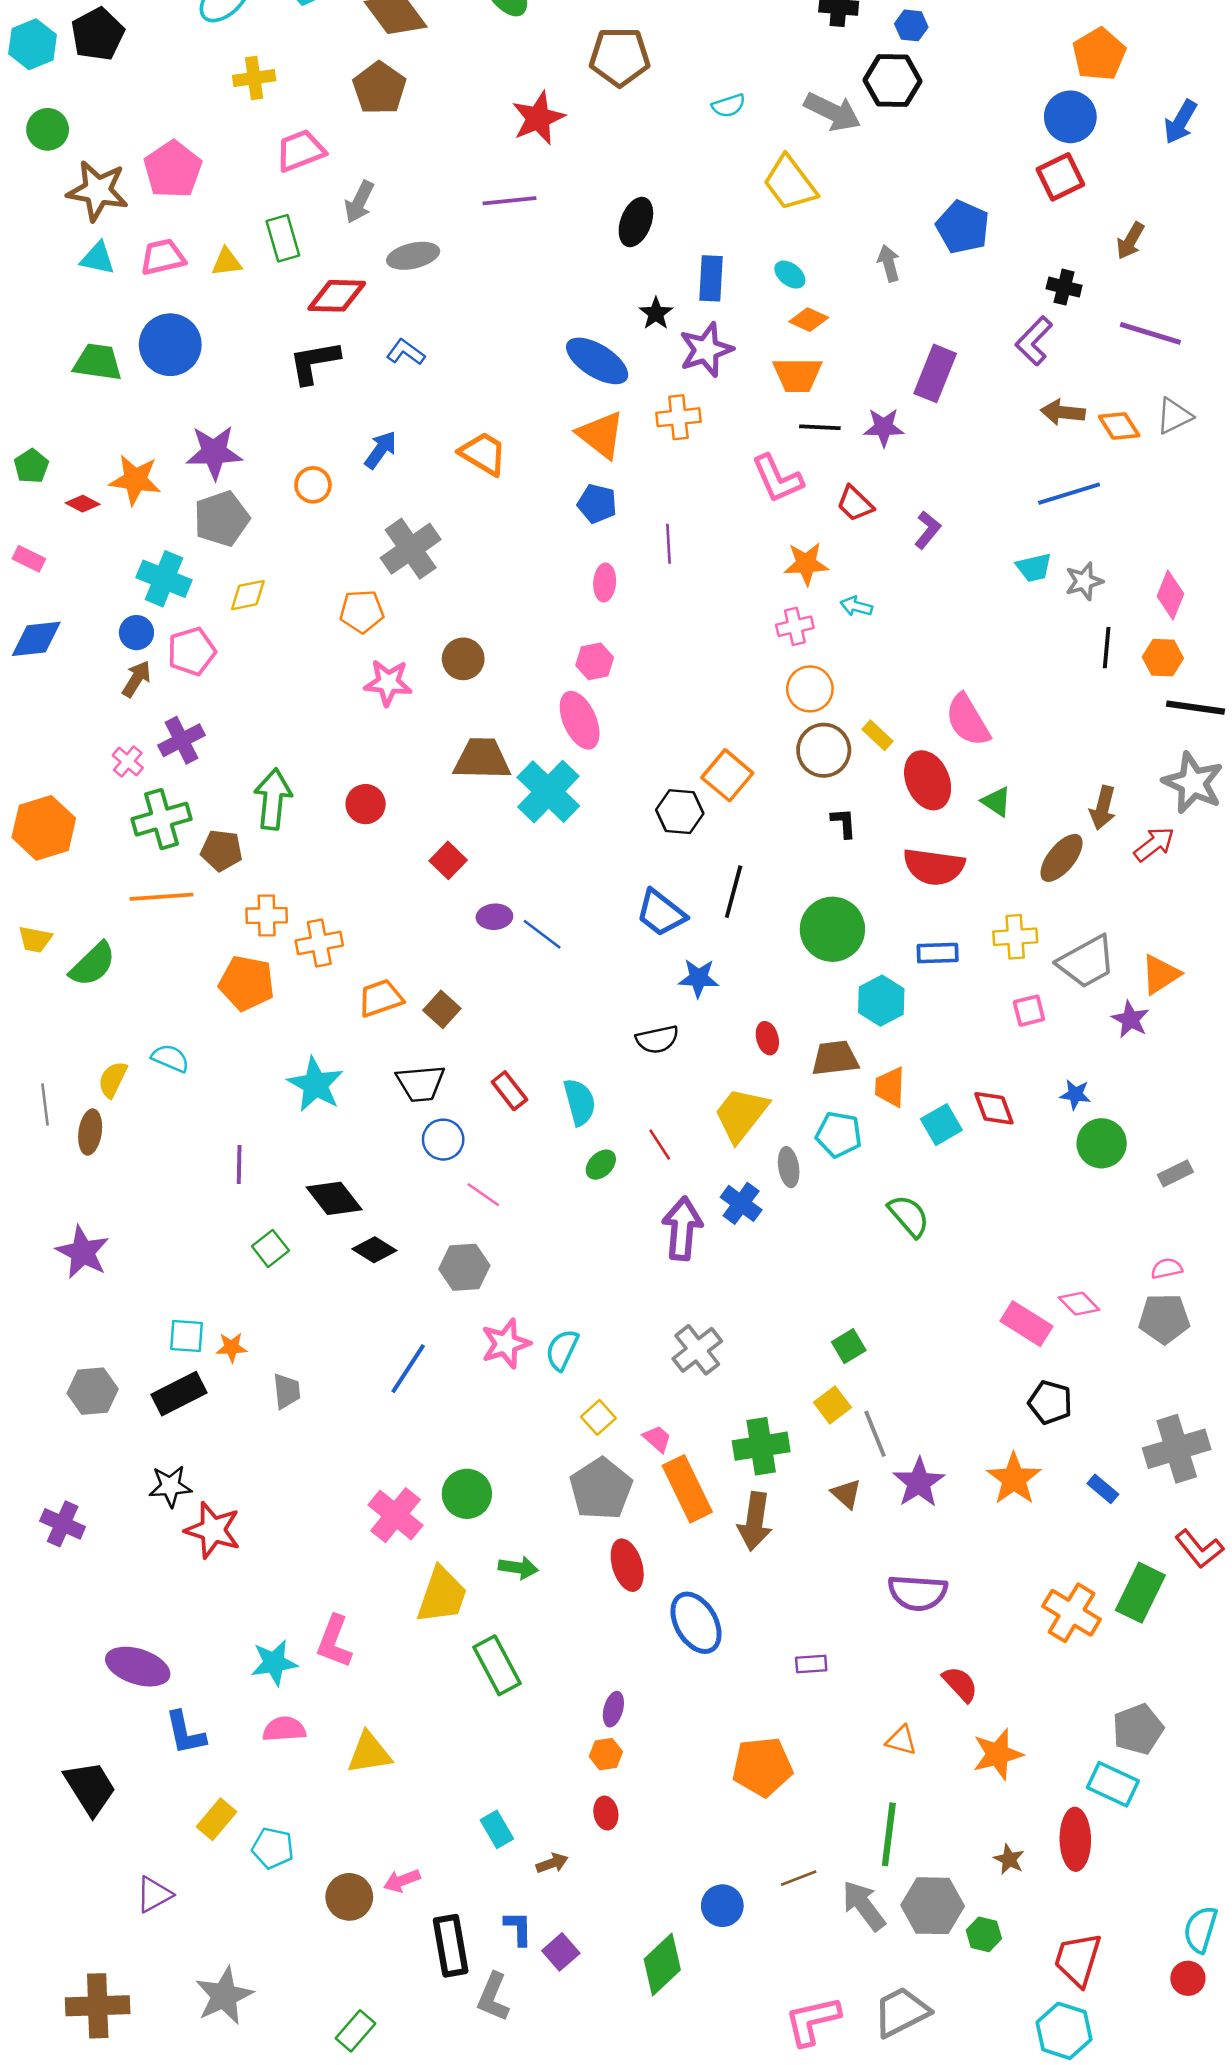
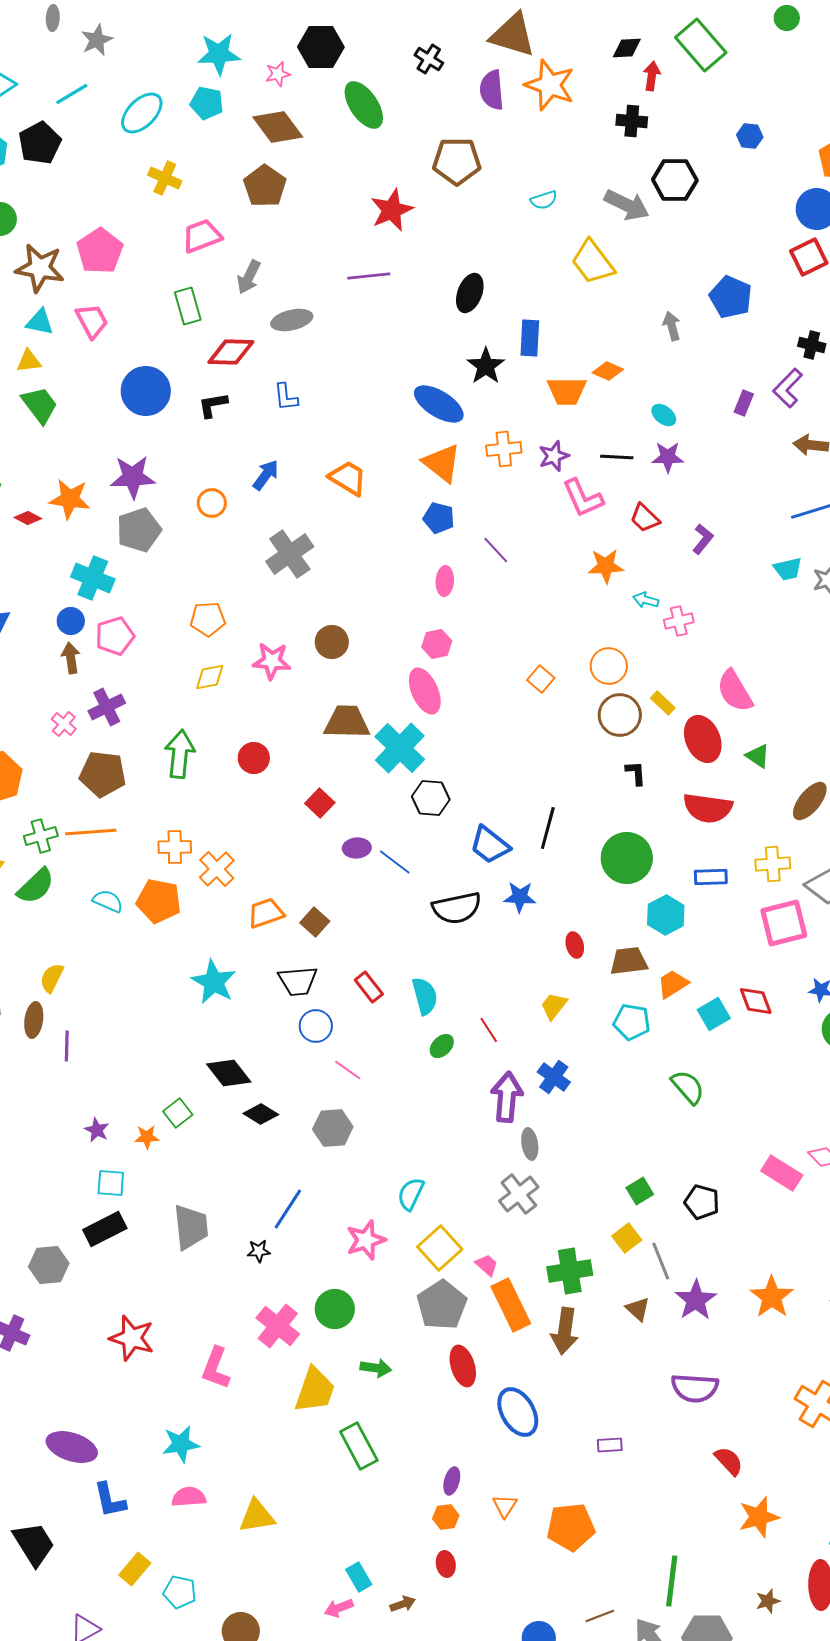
blue hexagon: (911, 25) -> (750, 136), moved
yellow cross: (254, 78) -> (165, 178), turned 32
pink trapezoid: (163, 257) -> (92, 321), turned 75
yellow triangle: (227, 262) -> (29, 361), moved
cyan ellipse: (790, 275) -> (664, 415), moved
black star: (656, 313) -> (486, 366), size x1.4
blue circle: (170, 345) -> (146, 391), moved
purple star: (706, 350) -> (554, 456), moved, size x0.7
blue L-shape: (406, 352) -> (286, 397), turned -132
green trapezoid: (98, 362) -> (40, 405), turned 45
black L-shape: (314, 362) -> (213, 405), size x0.7
purple rectangle: (935, 373) -> (744, 403), moved, size x0.6
orange trapezoid: (797, 375) -> (567, 391), moved
purple line: (668, 544) -> (496, 550), turned -40
yellow diamond: (248, 595) -> (210, 677), moved
orange pentagon: (362, 611) -> (208, 619), moved
pink cross: (795, 626) -> (679, 621), moved
brown arrow: (136, 679) -> (71, 658), turned -40
orange square: (727, 775) -> (541, 679), moved, size x0.7
black hexagon: (680, 812) -> (431, 798), moved
green cross: (161, 819) -> (41, 836), moved, size x0.7
brown pentagon: (222, 850) -> (103, 774), moved, size x1.4
orange cross: (319, 943) -> (217, 869), turned -33
pink square: (1029, 1011) -> (784, 923), size x1.8
black semicircle: (657, 1039) -> (457, 908), moved, size x1.4
cyan semicircle: (170, 1058) -> (108, 901), moved
orange trapezoid: (890, 1087) -> (673, 984), turned 56
yellow trapezoid: (741, 1115) -> (554, 1006), size x0.6
purple line: (239, 1165) -> (67, 1046), moved
gray ellipse: (789, 1167) -> (530, 1144), moved
purple star: (83, 1252) -> (97, 1130), moved, size x0.6
pink star: (506, 1344) -> (366, 1240), moved
orange star: (232, 1347) -> (147, 1137), moved
gray hexagon: (93, 1391) -> (49, 1265), moved
gray trapezoid: (287, 1391) -> (191, 1227), size x1.6
black pentagon: (1050, 1402) -> (702, 1202), moved
yellow square: (598, 1417) -> (440, 1248), size x1.6
black star: (170, 1486) -> (259, 1251), moved, size x0.7
pink L-shape: (334, 1642) -> (216, 1368), moved
orange triangle: (901, 1740) -> (505, 1506), moved, turned 48
brown star: (1009, 1859) -> (768, 1601), turned 30
pink arrow: (402, 1881) -> (339, 1608), moved

